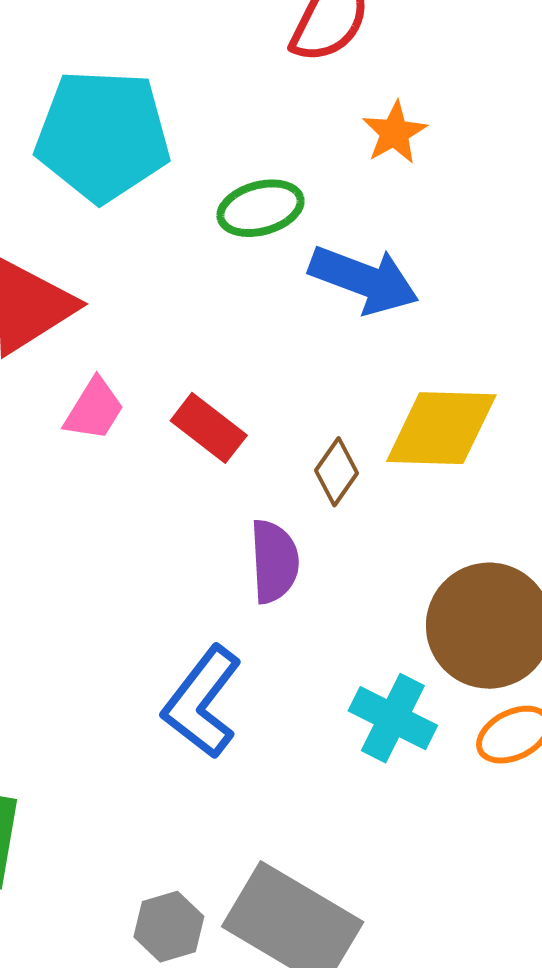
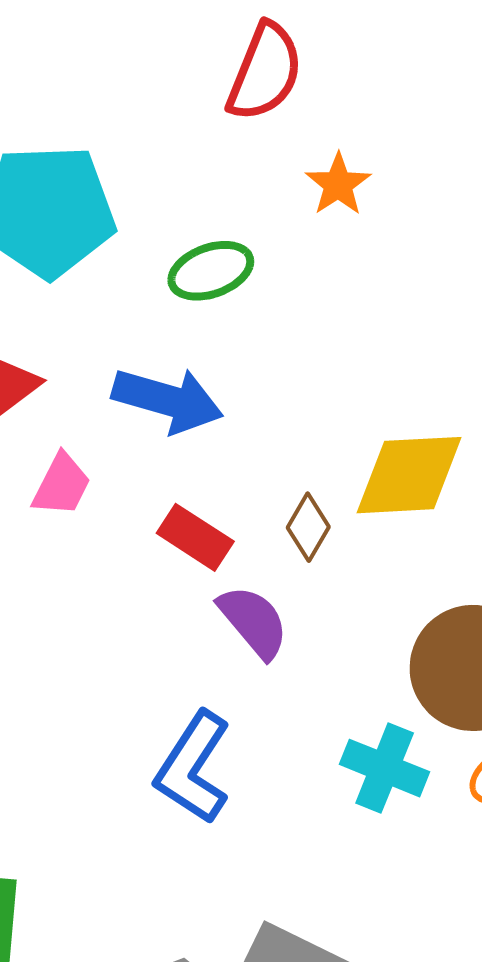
blue arrow: (364, 280) -> (168, 400), moved
red rectangle: (209, 428) -> (195, 537), moved
purple semicircle: (274, 561) -> (253, 622), turned -32

